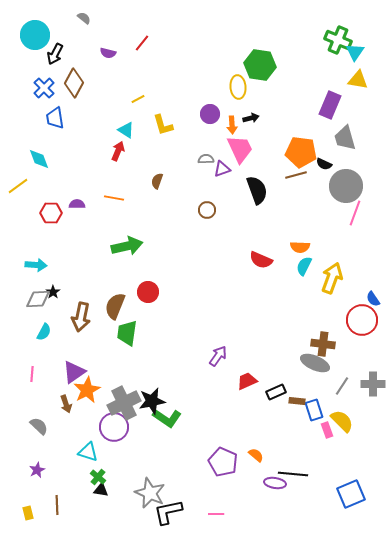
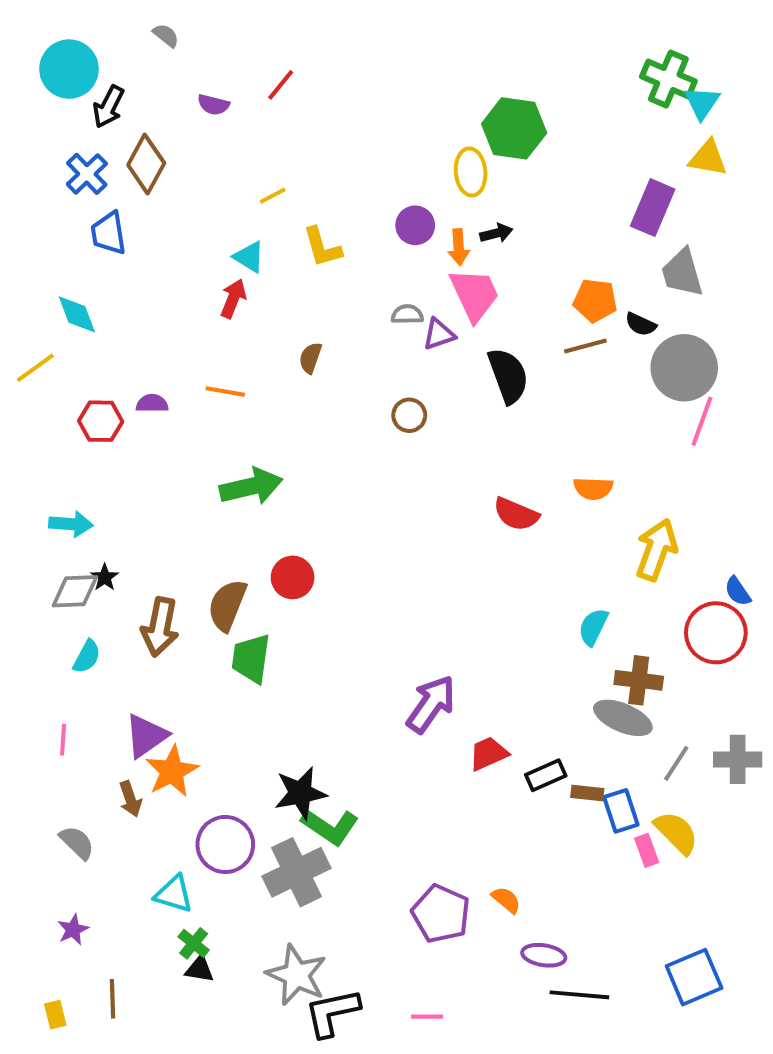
orange pentagon: (301, 152) -> (595, 301), size x0.7
cyan semicircle: (304, 266) -> (593, 627), moved
purple arrow: (218, 356) -> (431, 704), size x1.4
gray cross: (124, 403) -> (296, 872), moved
black line: (293, 474) -> (579, 995), moved

